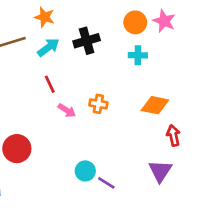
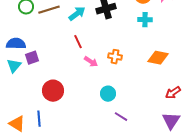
red arrow: (173, 135) -> (173, 93), moved, turned -112
cyan circle: (85, 171) -> (108, 94), moved
purple triangle: (160, 171) -> (171, 121), moved

